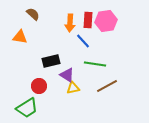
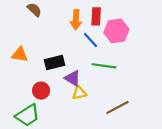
pink hexagon: (106, 21) -> (116, 31), moved
orange triangle: (20, 37) -> (20, 55), moved
brown line: (107, 86) -> (118, 107), moved

